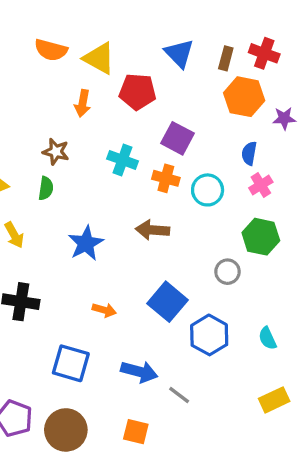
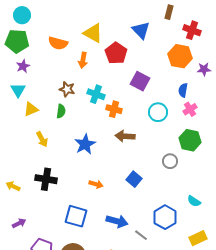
orange semicircle: (51, 50) -> (58, 43), moved
brown rectangle: (226, 58) -> (169, 12), moved
red pentagon: (138, 92) -> (116, 53), turned 30
cyan cross: (123, 160) -> (96, 94), moved
orange cross: (166, 178) -> (114, 109), moved
blue square: (168, 302) -> (134, 179), size x0.7
blue hexagon: (209, 335) -> (165, 217), moved
cyan semicircle: (268, 338) -> (194, 201), turned -32

